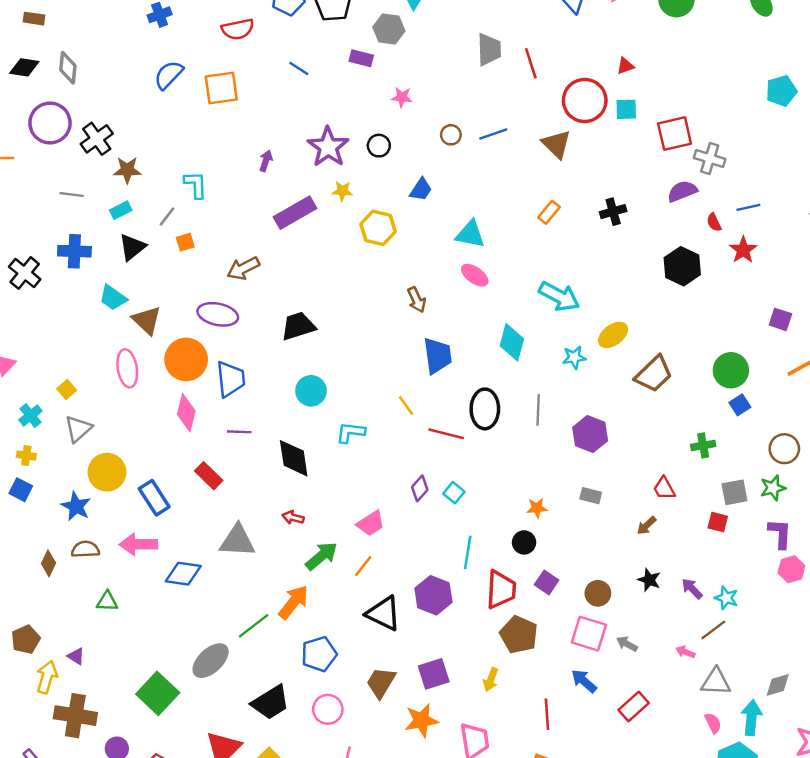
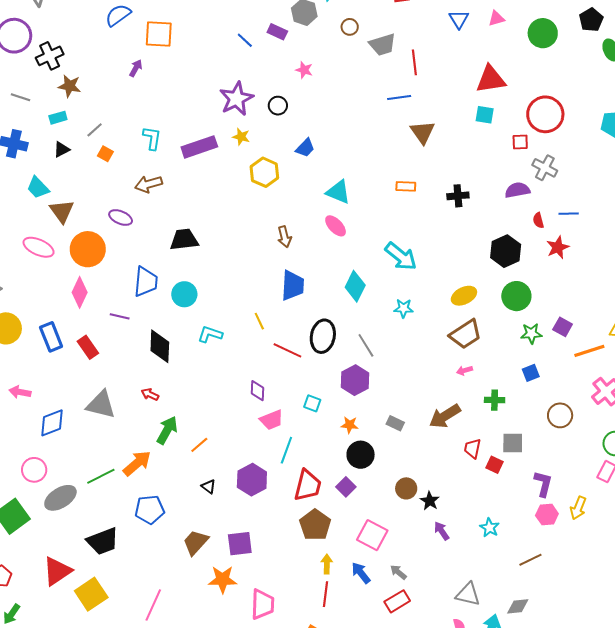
gray trapezoid: (489, 50) -> (383, 45), turned 64
red triangle: (625, 66) -> (491, 79), size x2.0
blue line: (299, 68) -> (245, 40), moved
red circle: (585, 100) -> (545, 114), moved
blue line: (493, 134) -> (399, 98), moved
red square: (675, 134) -> (520, 142), size x0.6
brown circle: (451, 135) -> (350, 27), moved
purple arrow: (266, 161) -> (136, 68), moved
cyan L-shape: (196, 185) -> (152, 138), moved
orange rectangle: (549, 212) -> (406, 186), turned 42
orange square: (185, 242) -> (105, 154), turned 35
black triangle: (132, 247) -> (62, 150), size x0.7
purple ellipse: (218, 314) -> (121, 218), size x0.7
purple square: (780, 319) -> (563, 327), moved
yellow ellipse: (613, 335) -> (464, 296), moved
pink ellipse: (127, 368) -> (39, 247), turned -68
green circle: (731, 370) -> (516, 296), moved
blue trapezoid: (231, 379) -> (146, 282), moved
gray line: (538, 410) -> (366, 345), turned -45
purple hexagon: (590, 434) -> (355, 380), moved
purple diamond: (420, 488) -> (258, 391), turned -50
red trapezoid: (664, 488) -> (473, 448), moved, turned 30
green star: (773, 488) -> (531, 334), moved
cyan square: (454, 493) -> (312, 403), moved, turned -30
blue rectangle: (154, 498) -> (51, 337), moved
pink trapezoid: (371, 523) -> (272, 420), moved
brown arrow: (647, 526) -> (445, 416), moved, size x1.8
black circle: (524, 542) -> (361, 455), moved, size x1.4
pink arrow: (138, 544) -> (20, 392), size x0.7
green arrow: (322, 556) -> (167, 430), turned -32
blue diamond: (183, 574) -> (52, 423), turned -40
purple arrow: (692, 589) -> (442, 531), moved
brown circle: (598, 593) -> (406, 488), moved
black triangle: (384, 613) -> (209, 487), size x0.5
brown line: (713, 630) -> (530, 560), moved
gray arrow: (627, 644) -> (398, 572), moved
pink arrow: (685, 652) -> (464, 370), moved, turned -49
yellow arrow: (491, 680) -> (327, 564), moved, turned 150
pink circle: (328, 709) -> (34, 470), moved

